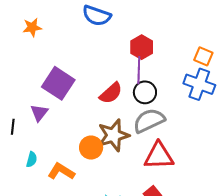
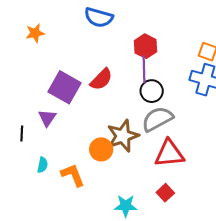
red semicircle: (111, 93) -> (101, 79), moved
orange L-shape: (61, 171) -> (73, 175), turned 40

